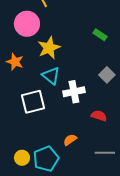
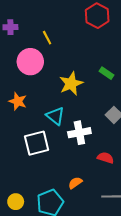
yellow star: (49, 48) -> (71, 84), moved
yellow circle: (22, 158) -> (16, 202), moved

